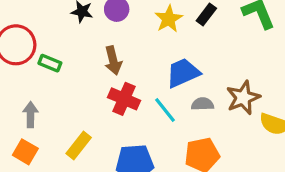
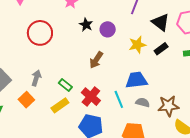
brown arrow: (113, 60) -> (96, 60), turned 30
green rectangle: (50, 63) -> (65, 85), moved
red cross: (124, 99) -> (91, 97), moved

